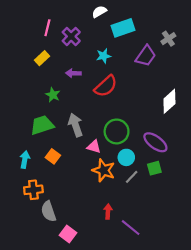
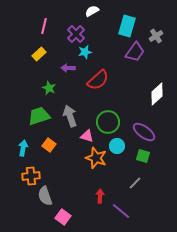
cyan rectangle: (123, 28) -> (127, 26), moved, turned -55
purple cross: (71, 36) -> (76, 34), moved
cyan star: (104, 56) -> (85, 52), moved
green square: (154, 168) -> (143, 156), turned 32
gray line: (132, 177) -> (135, 183), moved

